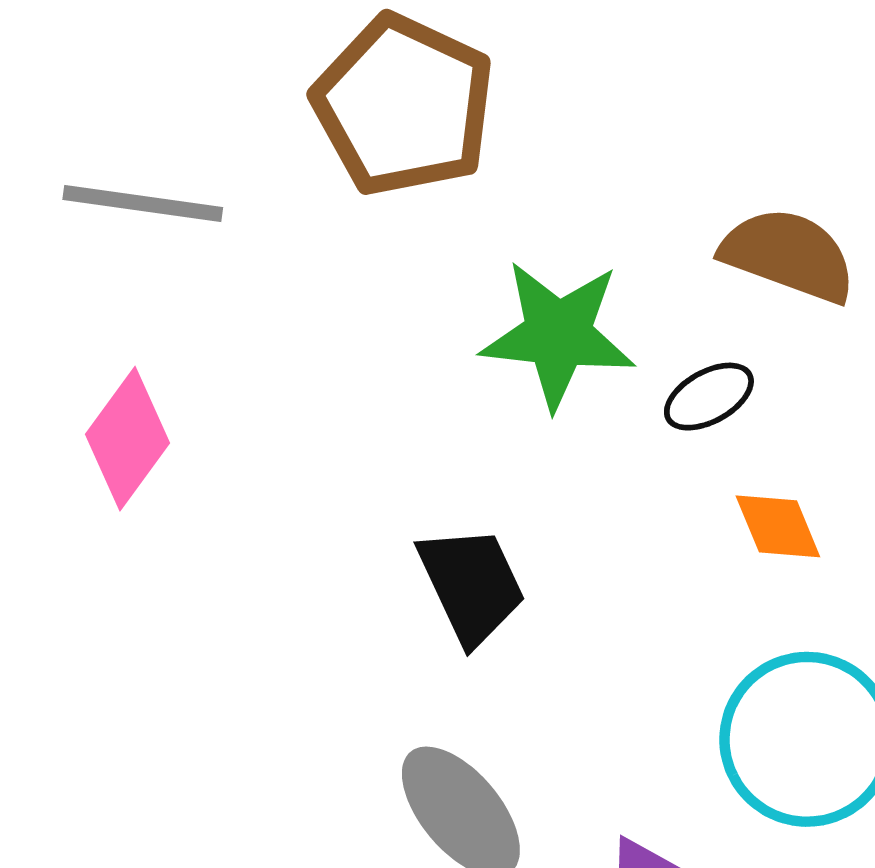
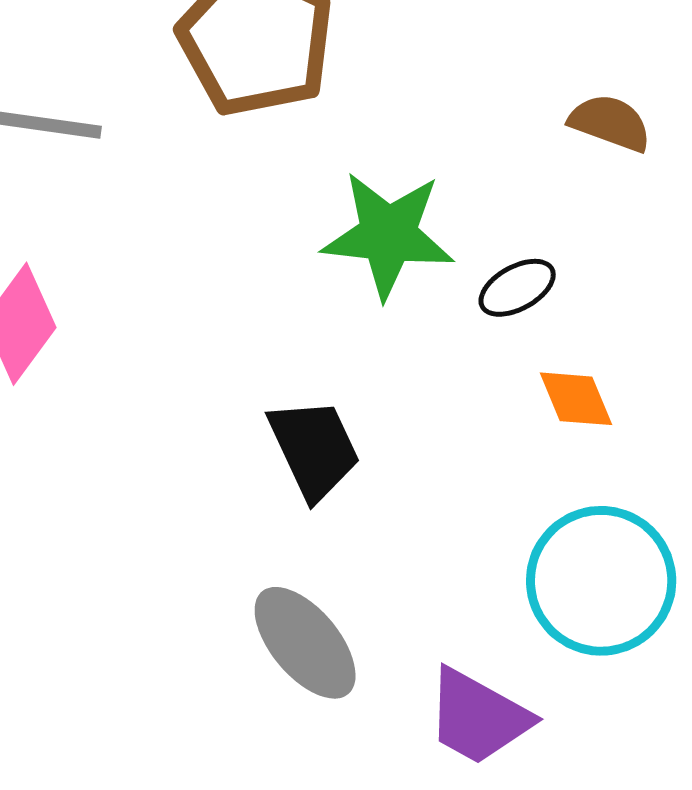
brown semicircle: (788, 255) -> (610, 123), moved, size x0.7

